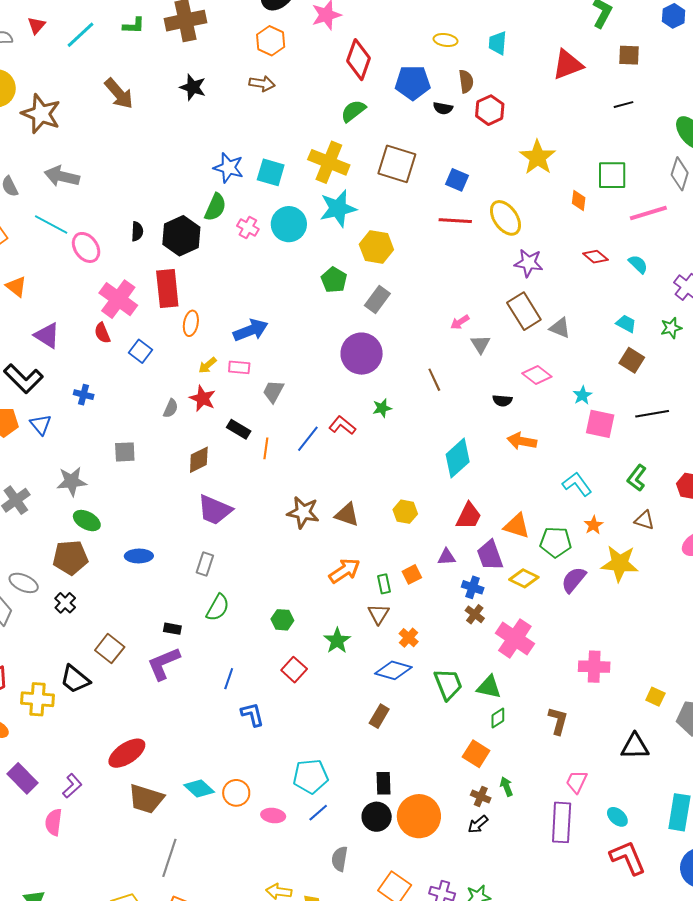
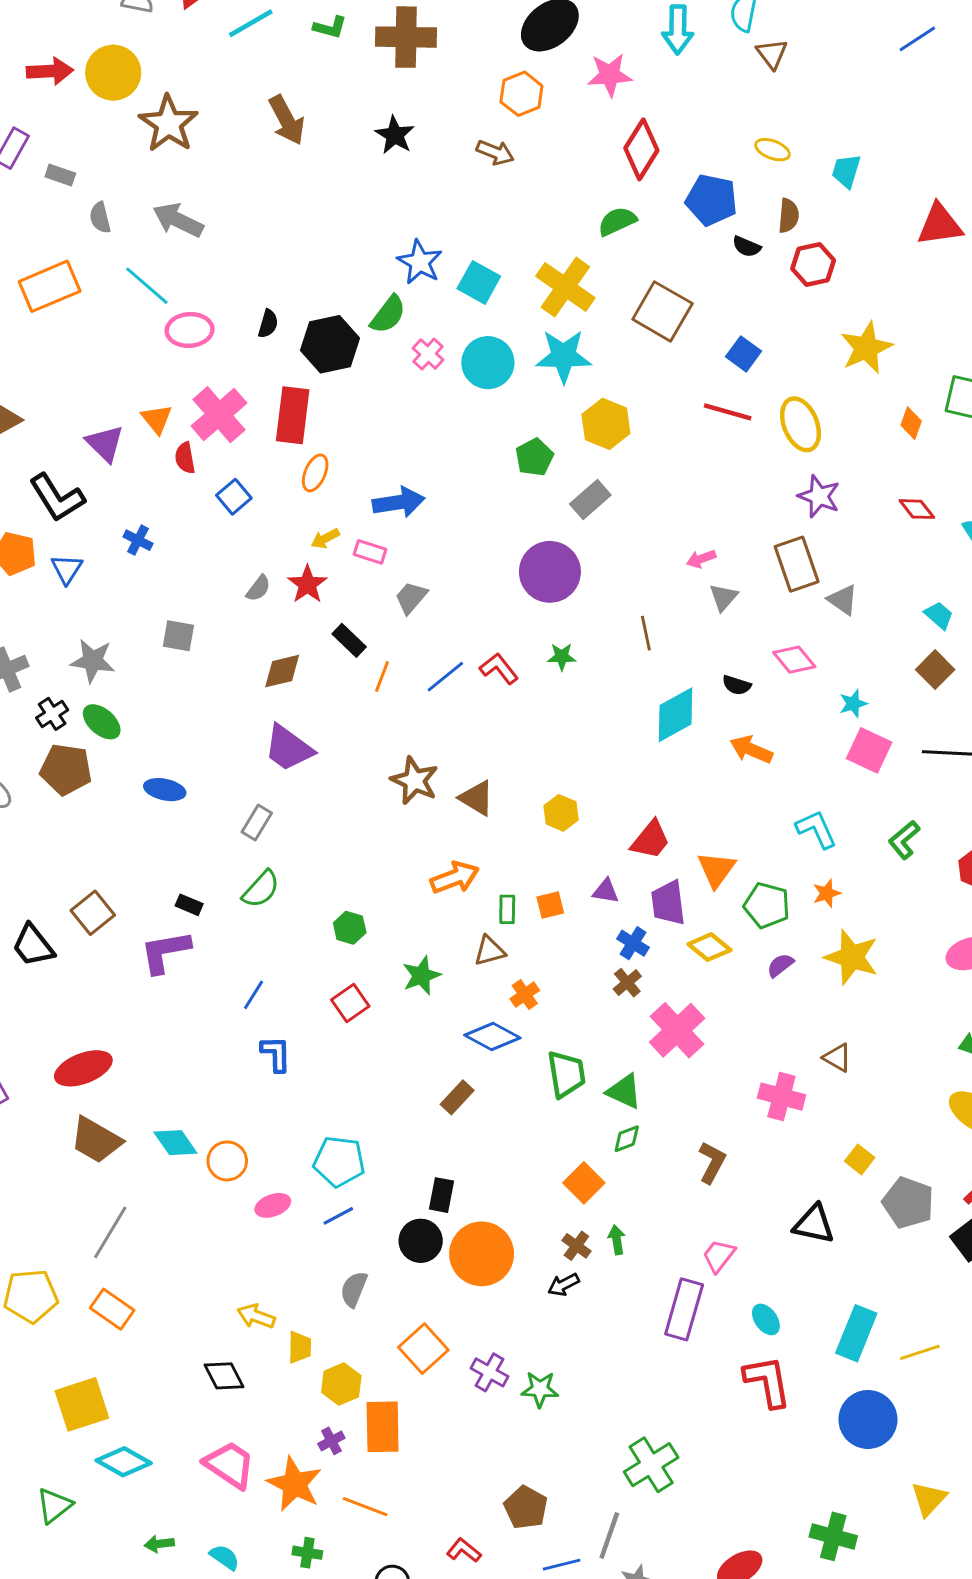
pink ellipse: (86, 247) -> (190, 330), turned -72
orange triangle: (16, 287) -> (157, 419), moved
cyan diamond: (458, 458) -> (676, 715), moved
brown triangle: (644, 520) -> (837, 1058), moved
orange triangle: (517, 526) -> (716, 869), turned 36
purple semicircle: (574, 580) -> (780, 965), size x0.7
black cross: (65, 603) -> (52, 714), moved
brown triangle: (379, 614) -> (490, 951), turned 30
pink ellipse: (273, 816) -> (273, 1205), turned -40

